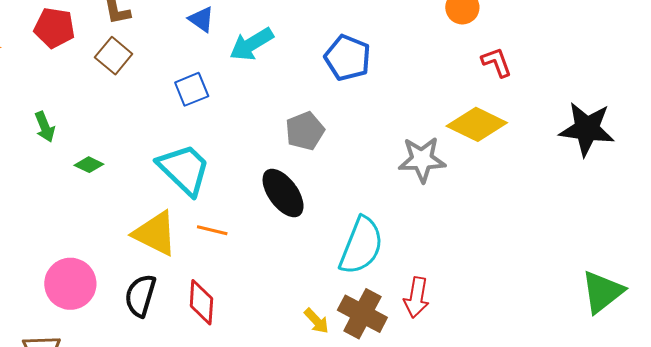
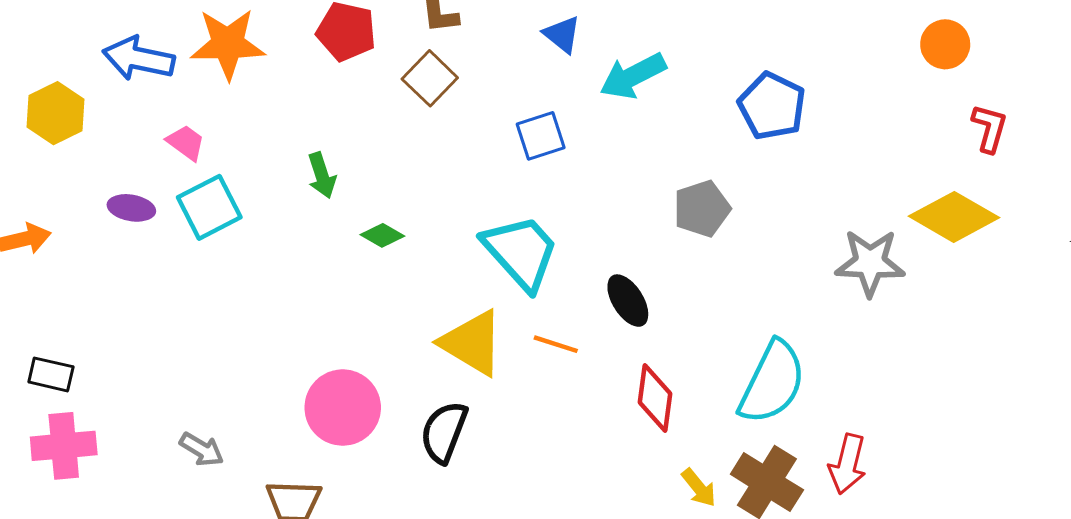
red L-shape: (497, 62) -> (989, 128), turned 32
black ellipse: (283, 193) -> (628, 301), moved, size x0.7
red diamond: (201, 302) -> (655, 398), moved

